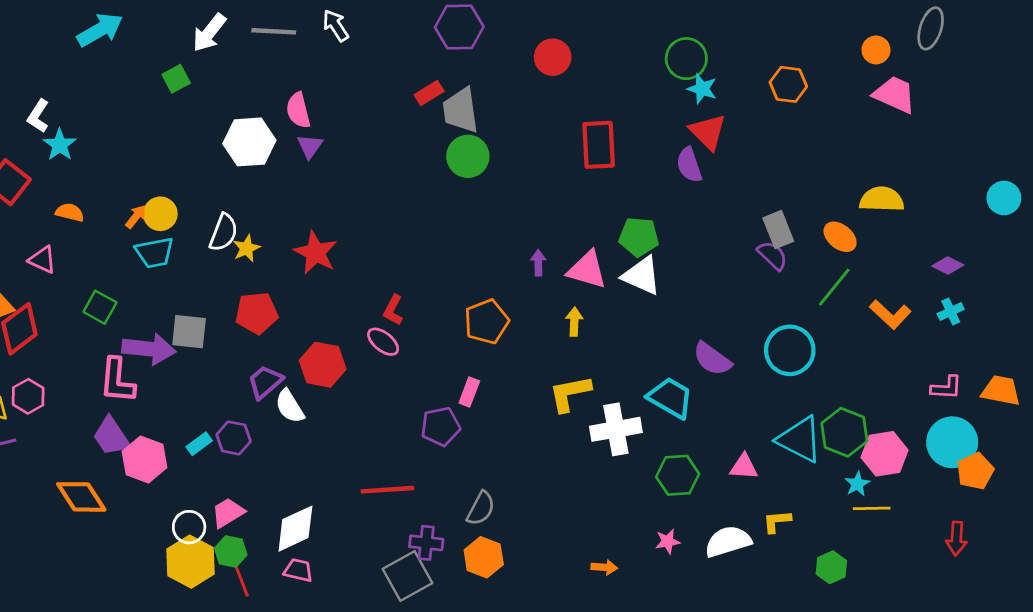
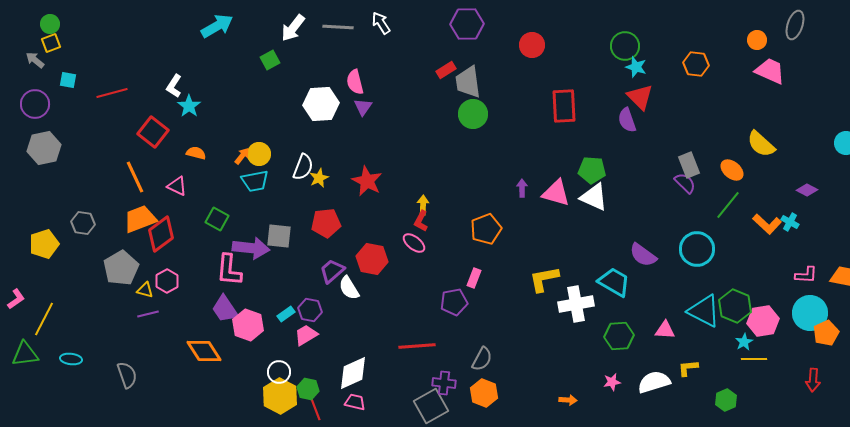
yellow semicircle: (882, 199) -> (761, 144), turned -140
cyan cross: (951, 312) -> (790, 222), moved, turned -36
yellow arrow: (574, 322) -> (423, 205), moved
pink trapezoid: (228, 513) -> (306, 335), moved

